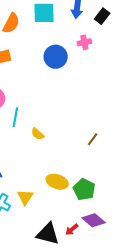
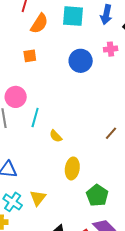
brown line: (93, 139) -> (111, 133), moved
yellow ellipse: (57, 182) -> (72, 168), moved, turned 75

